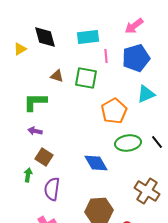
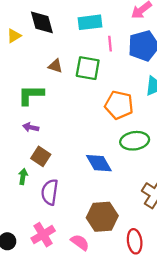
orange pentagon: (114, 111) -> (119, 105), turned -30

